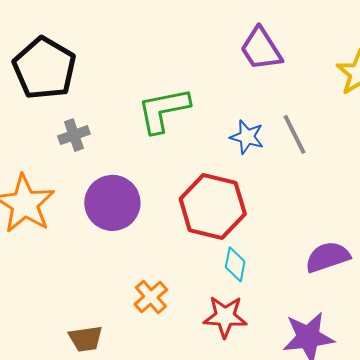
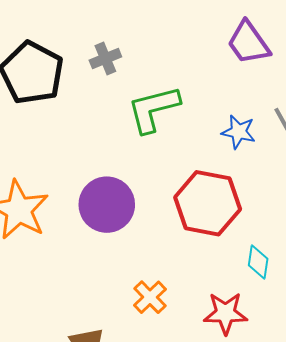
gray cross: (74, 135) -> (105, 58), moved
cyan diamond: (235, 264) -> (258, 262), moved

